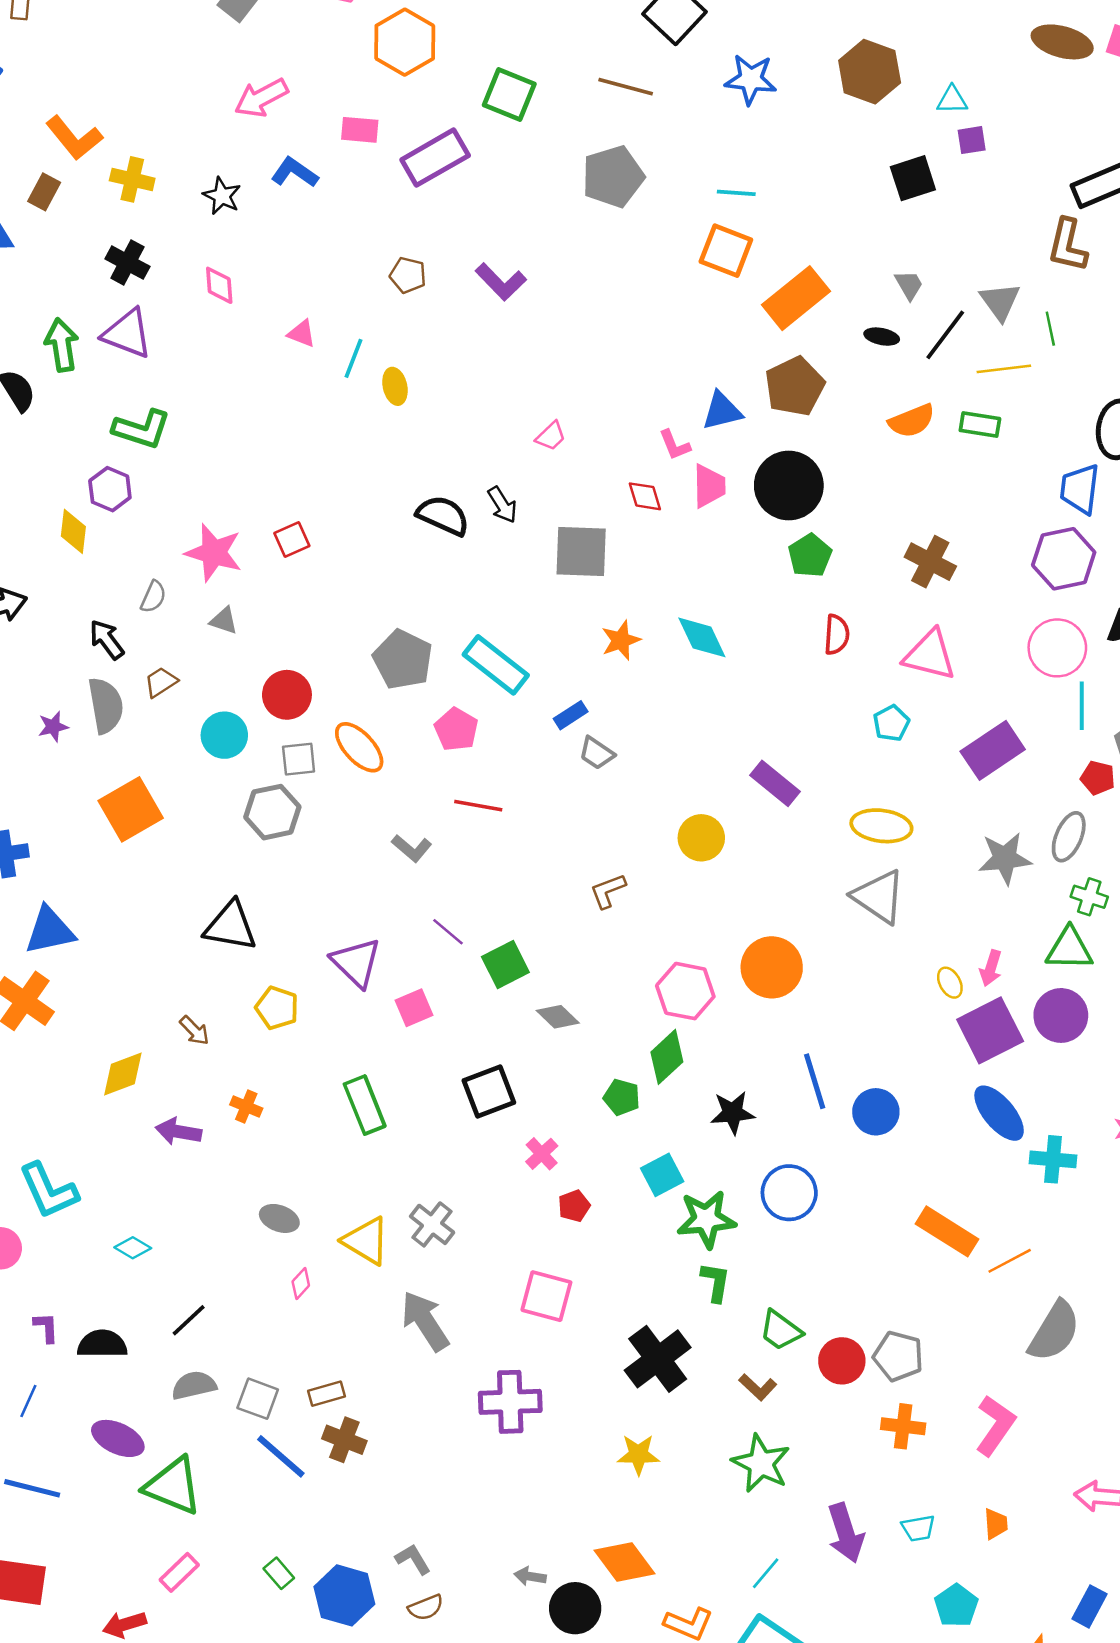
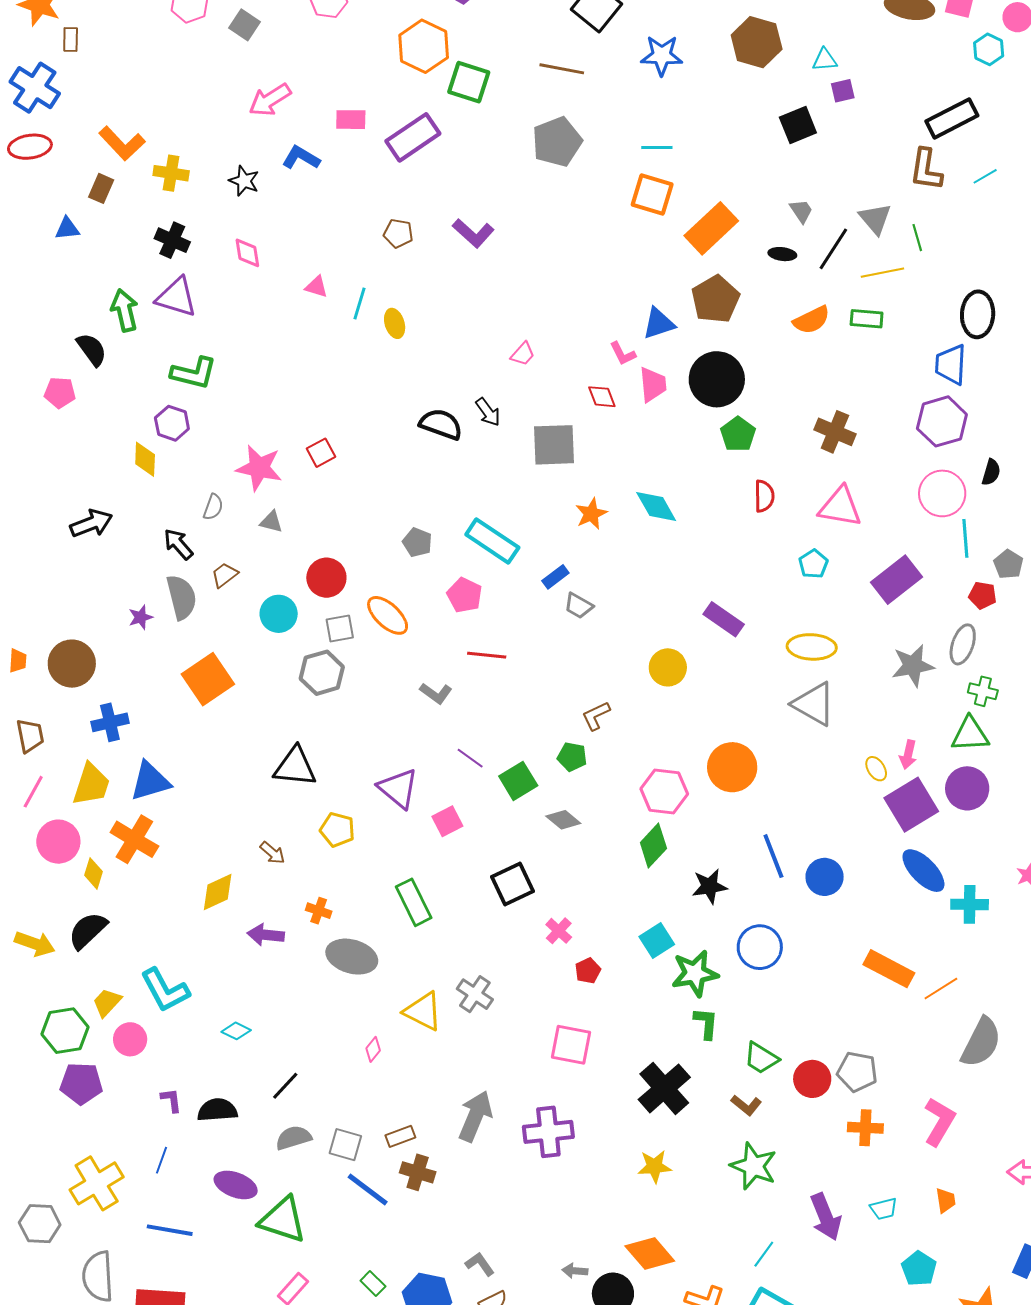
orange hexagon: (405, 42) -> (424, 46), moved
gray pentagon: (403, 660) -> (417, 542), size x0.6
green pentagon: (622, 1097) -> (572, 757), moved
gray ellipse: (279, 1218) -> (352, 957), moved, size x1.6
gray arrow: (425, 1321) -> (475, 1116), moved, turned 60

